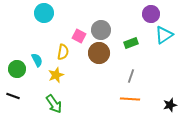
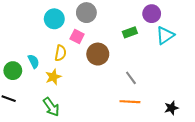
cyan circle: (44, 13) -> (54, 19), moved
gray circle: (101, 30) -> (86, 13), moved
green rectangle: (131, 43) -> (130, 32), moved
gray line: (131, 76) -> (131, 78), turned -56

